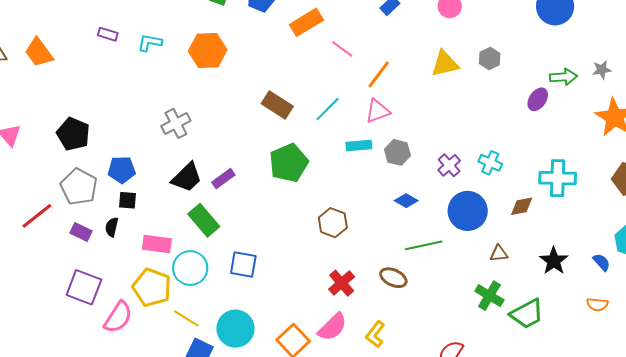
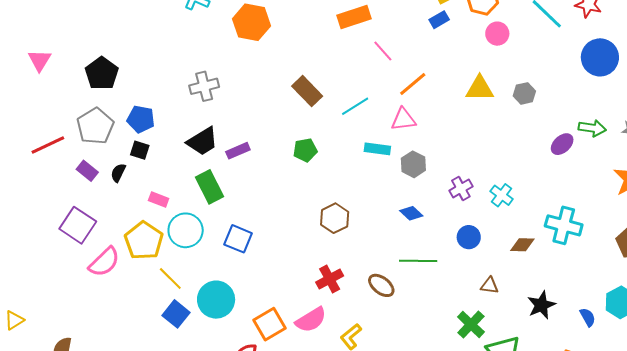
green pentagon: (289, 163) -> (305, 150), size x0.6
blue circle: (468, 211) -> (469, 237), size x0.6
pink rectangle: (157, 244) -> (159, 199), size x0.7

